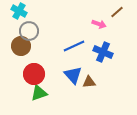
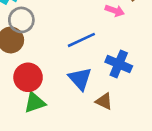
blue cross: (103, 52) -> (119, 64), moved
brown triangle: (89, 82) -> (104, 101), moved, turned 32

